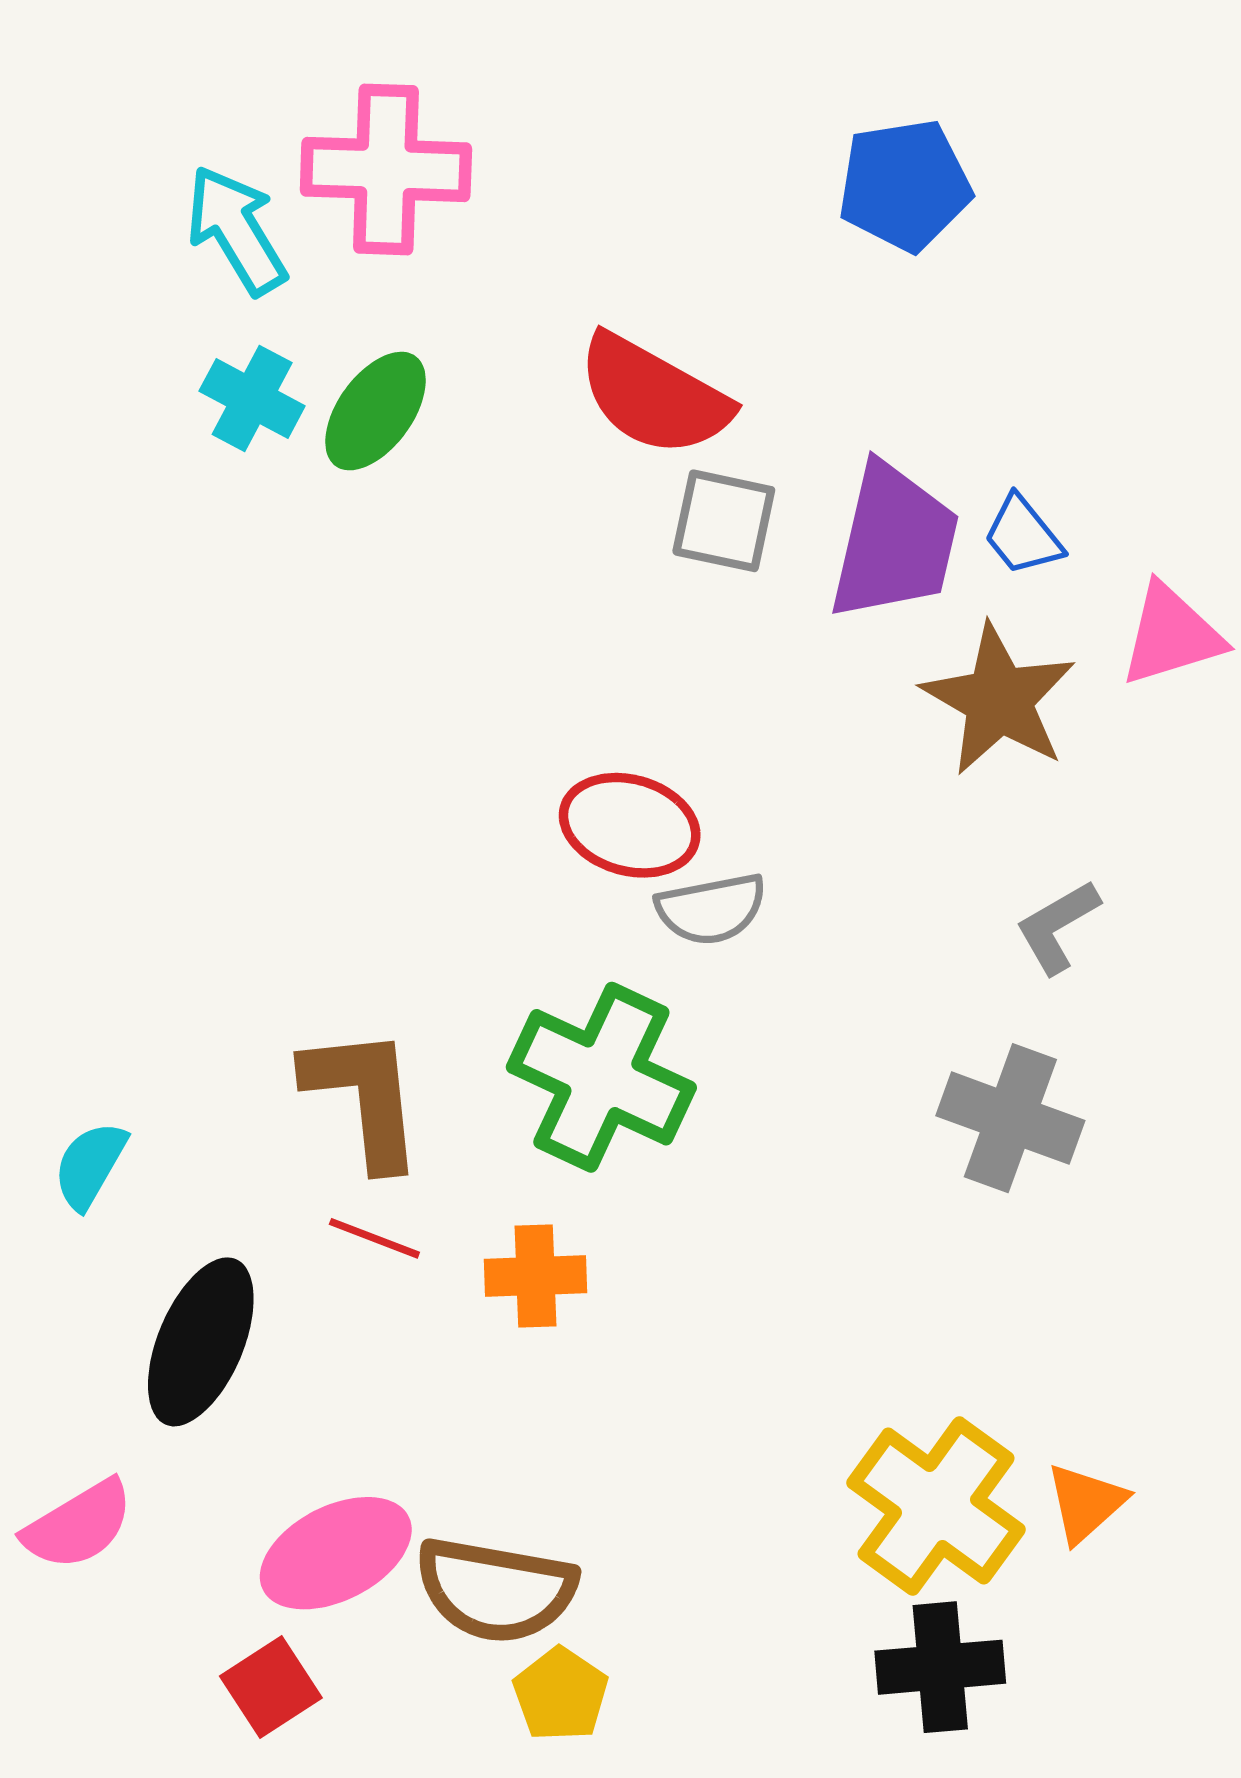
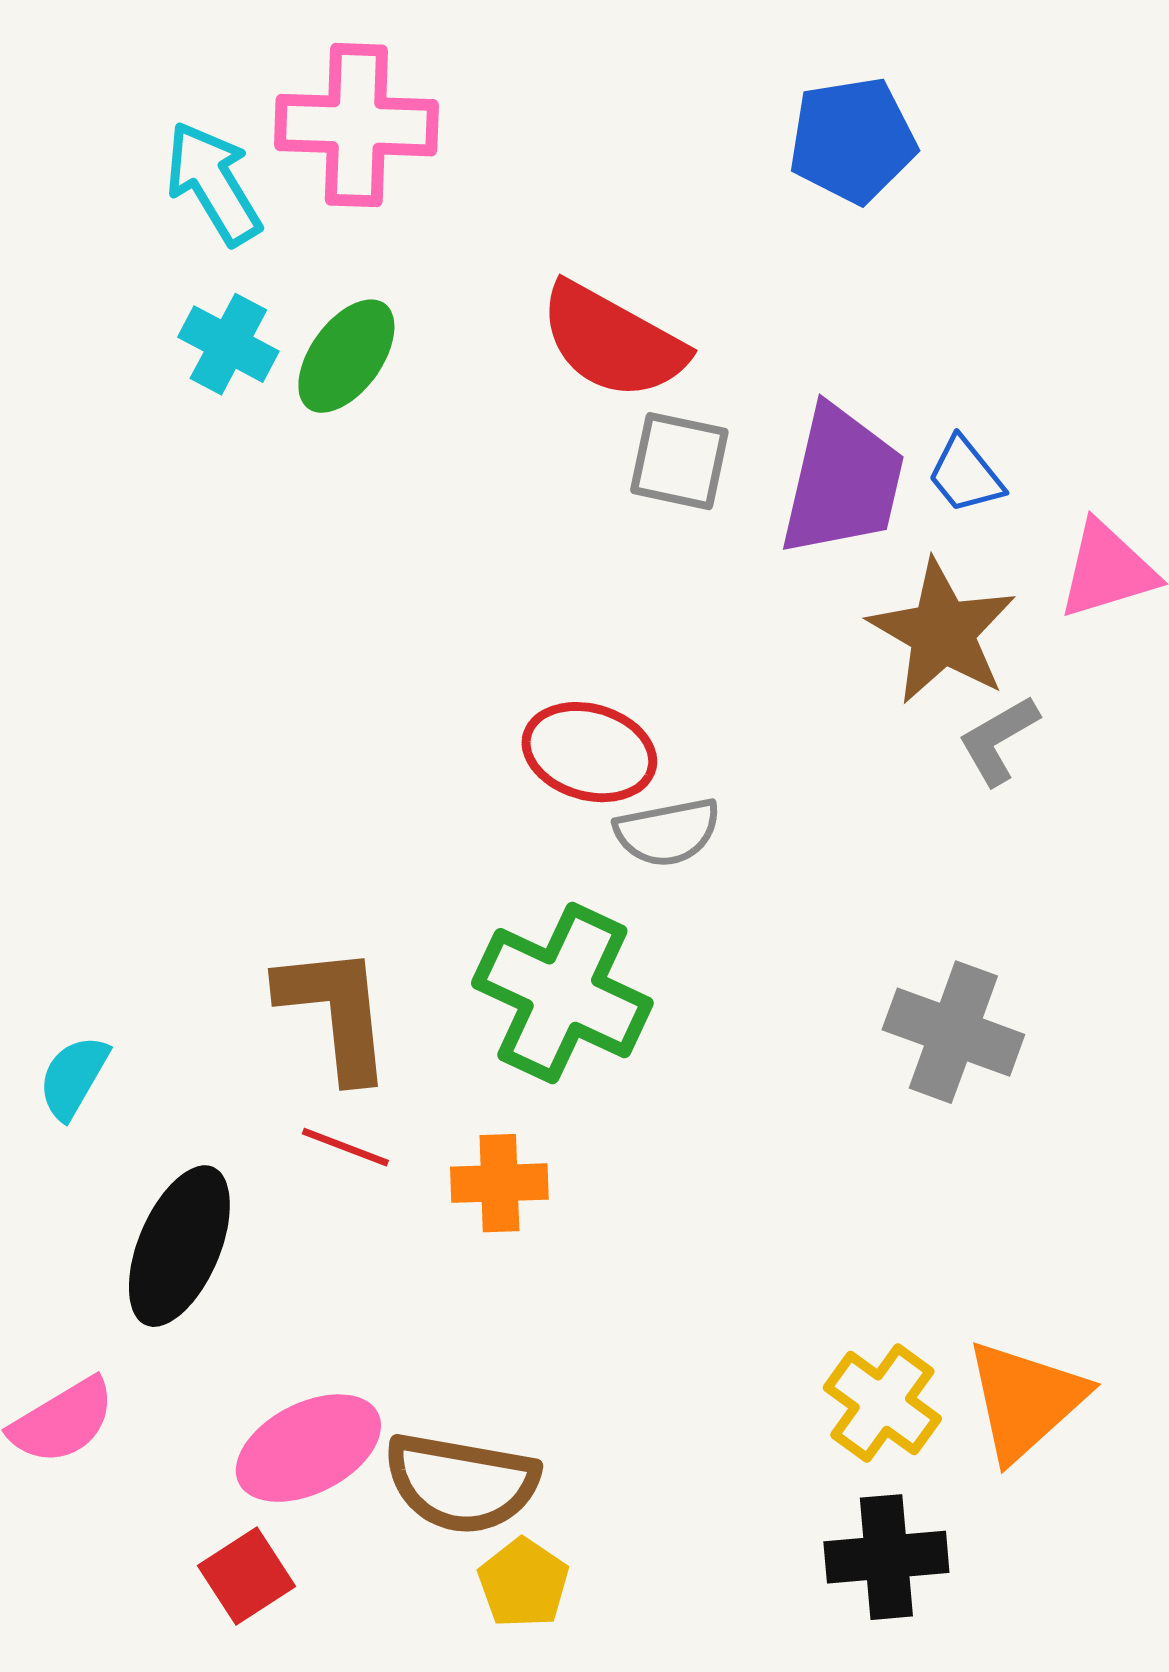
gray L-shape: (1057, 927) -> (998, 740), moved
orange triangle: (1086, 1503) -> (1025, 1400), size x1.6
yellow cross: (936, 1506) -> (882, 1403), size x0.7

